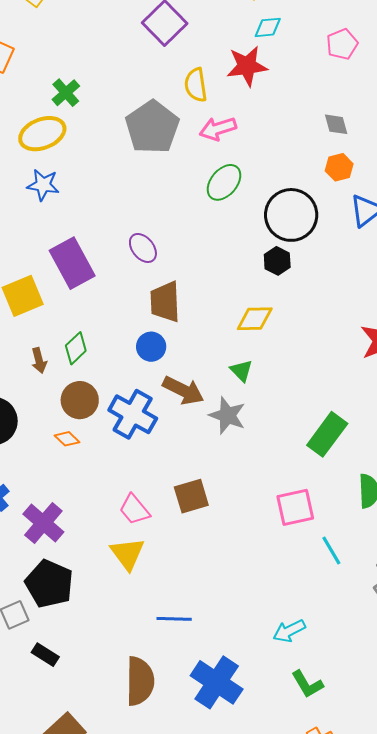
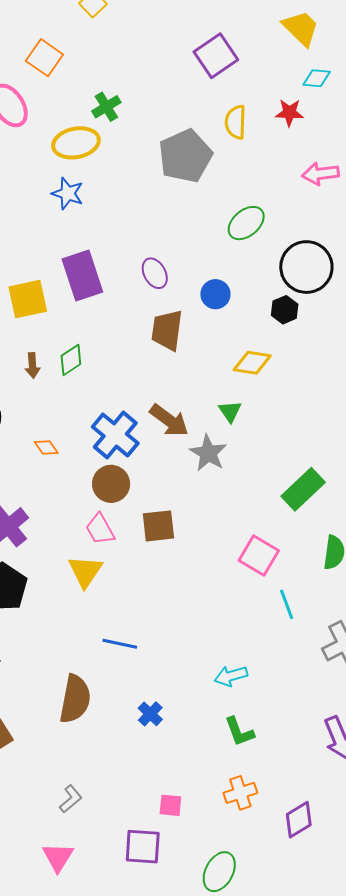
red star: (247, 66) -> (289, 113), size x0.7
pink arrow: (218, 129) -> (320, 174), moved
blue circle: (151, 347) -> (215, 294), moved
brown circle: (80, 400) -> (111, 484), moved
pink square: (295, 507) -> (259, 556), turned 33
blue cross: (217, 682) -> (150, 714), size x0.5

